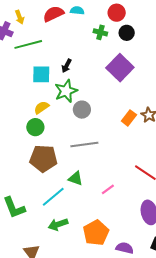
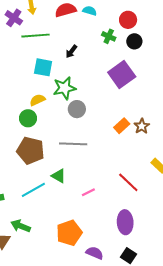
black arrow: (67, 66) -> (71, 51), moved
green arrow: (58, 224) -> (21, 226), moved, turned 30

